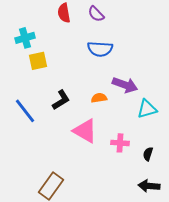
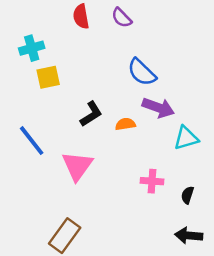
blue semicircle: (100, 49) -> (142, 72), moved, turned 40
black L-shape: (61, 100) -> (91, 114), moved
pink triangle: (85, 131) -> (77, 166), moved, turned 36

